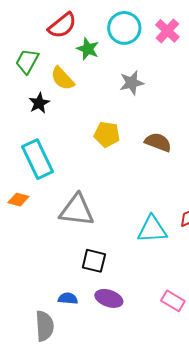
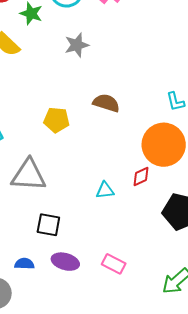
yellow pentagon: (107, 134) -> (56, 120), moved
cyan triangle: (152, 229) -> (105, 190), size x0.6
pink rectangle: (173, 301) -> (114, 264), moved

